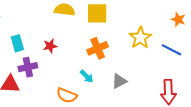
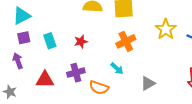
purple cross: (28, 67) -> (76, 73), moved
gray triangle: (119, 81) -> (148, 83), moved

